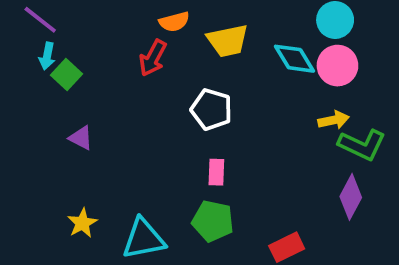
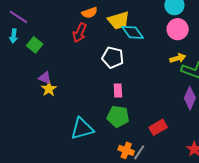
cyan arrow: (47, 56) -> (14, 36), moved
cyan diamond: (294, 59) -> (133, 32), moved
yellow star: (82, 223) -> (49, 89), moved

